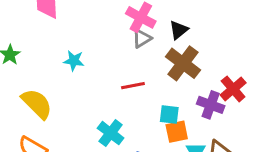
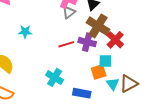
red cross: (233, 89) -> (115, 40), moved
purple cross: (211, 105) -> (87, 42), moved
cyan square: (169, 114) -> (105, 61), moved

